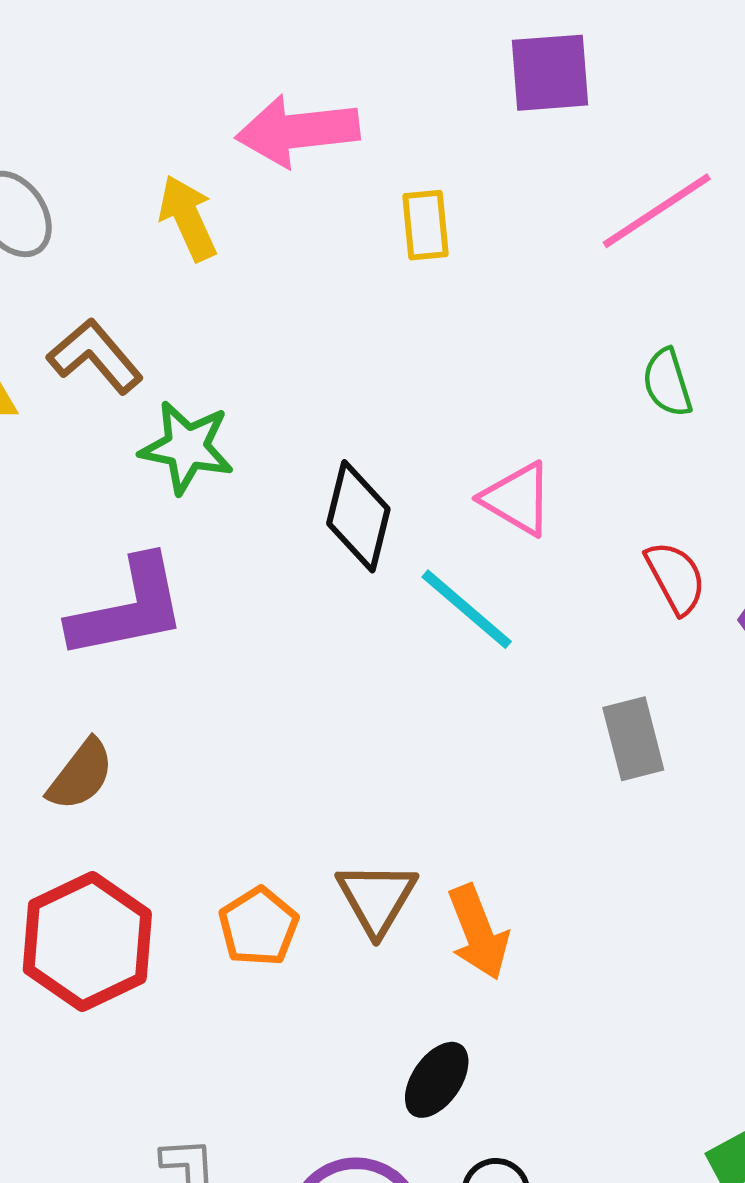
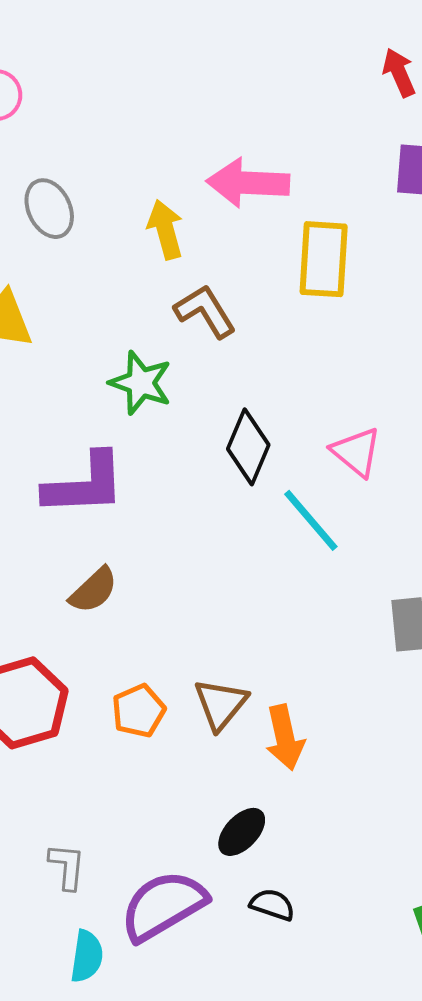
yellow rectangle: (425, 225) -> (324, 259), size x1.6
brown L-shape: (95, 356) -> (205, 311), moved
brown semicircle: (81, 775) -> (94, 590), moved

